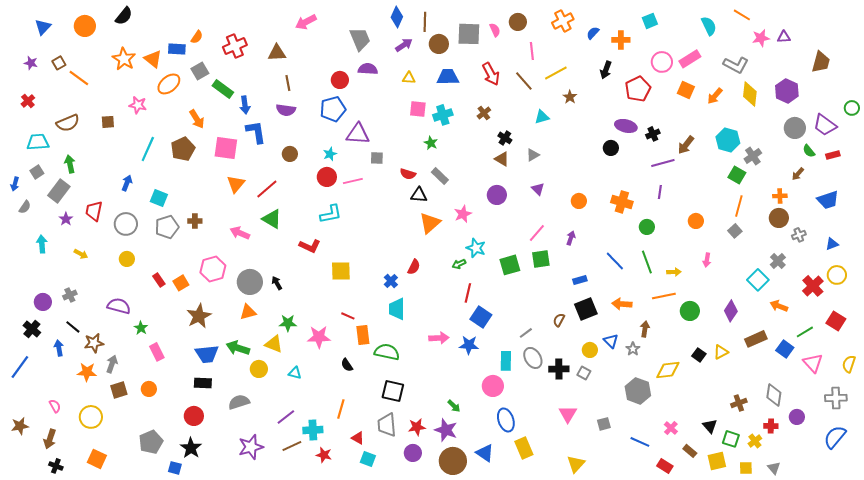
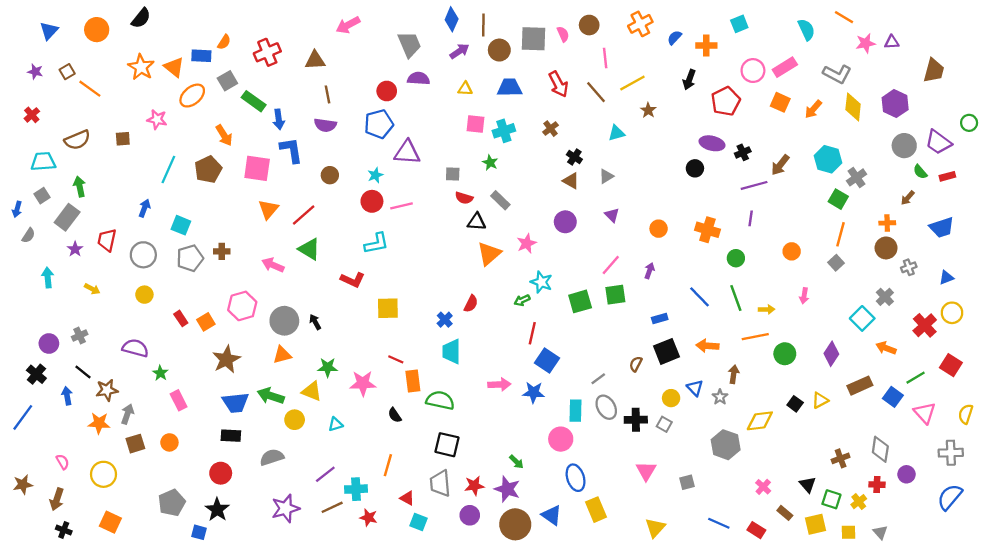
gray square: (377, 158) -> (453, 174), moved
cyan triangle: (295, 373) -> (336, 424), turned -32
blue line: (640, 442) -> (719, 523), moved

